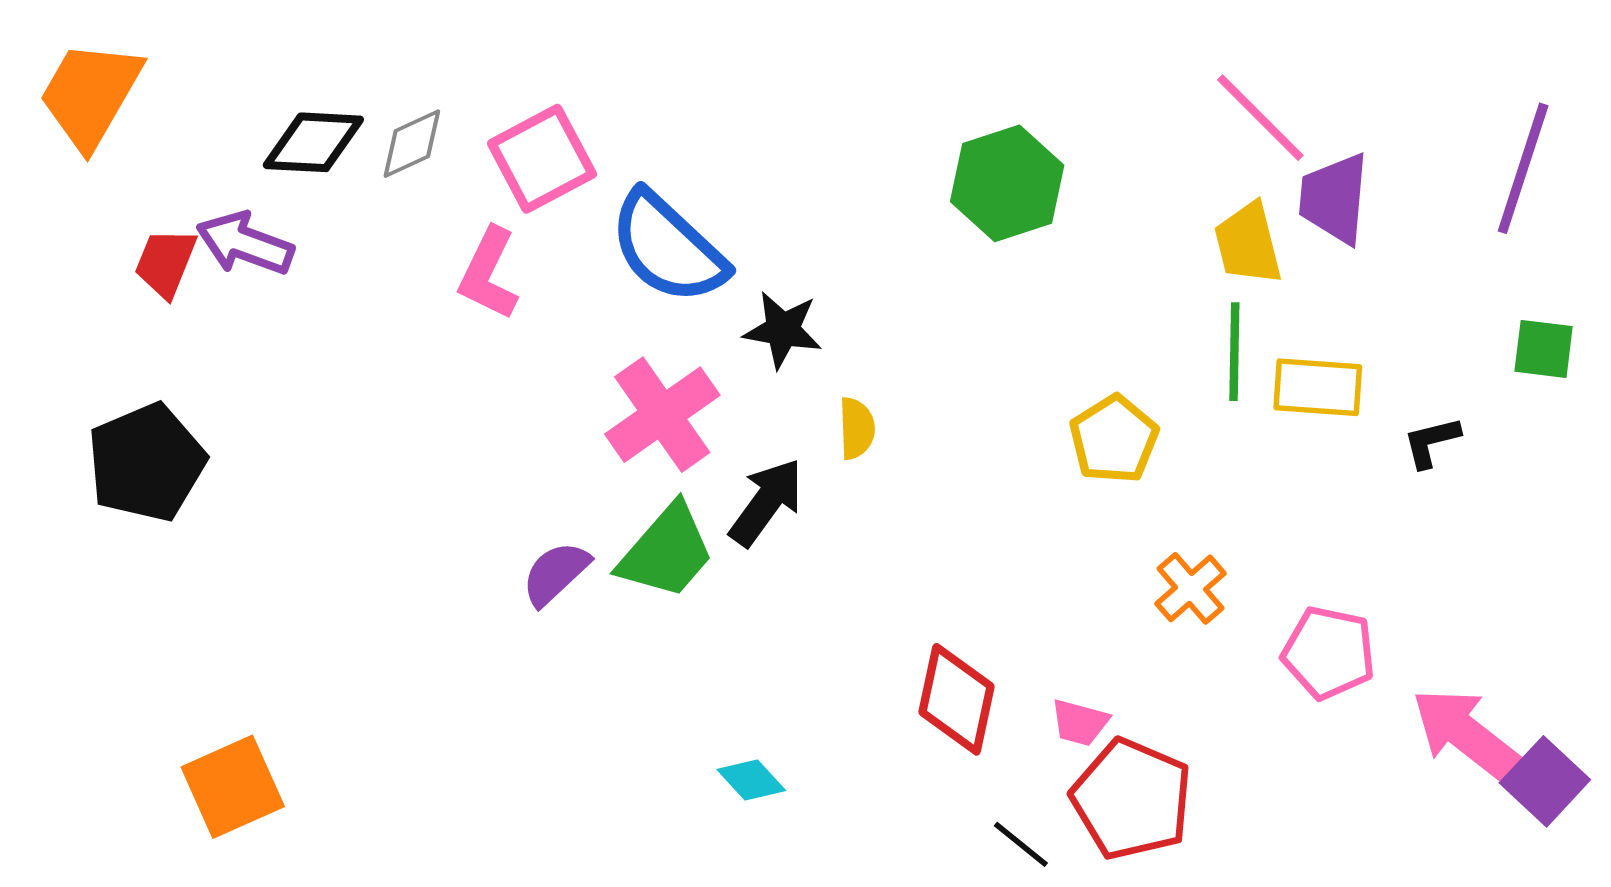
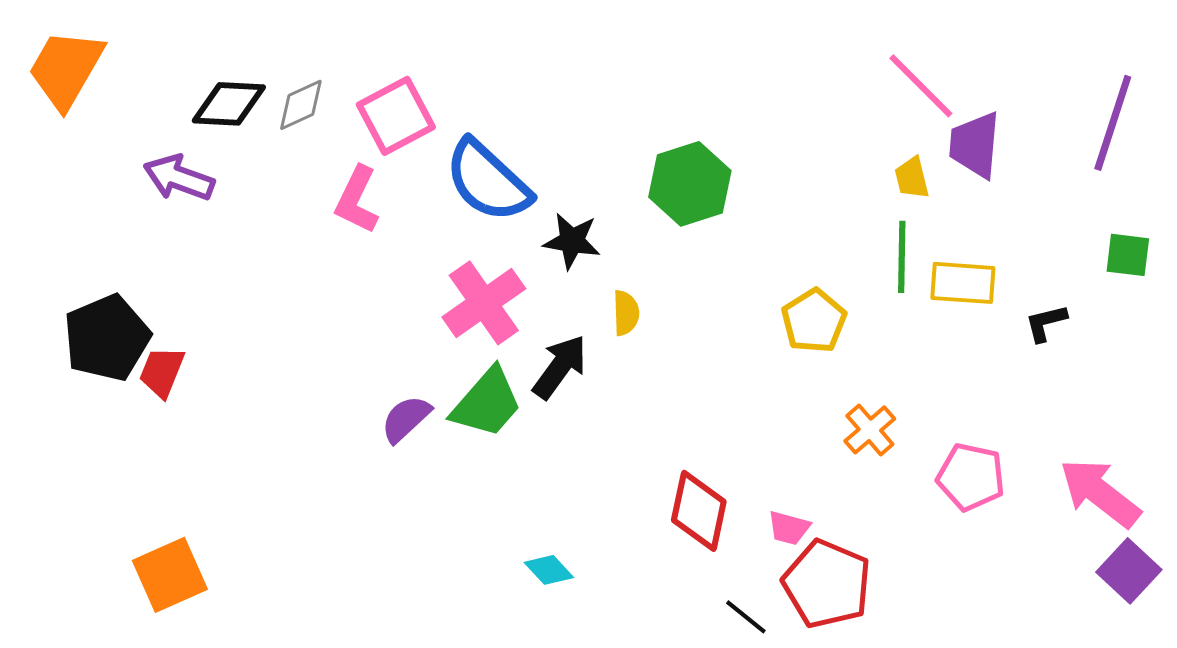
green hexagon: (1007, 183) -> (690, 184), moved
yellow trapezoid: (1248, 244) -> (912, 178), size x0.7
red trapezoid: (166, 263) -> (162, 372), moved
pink arrow: (1467, 735) -> (1100, 493), moved

